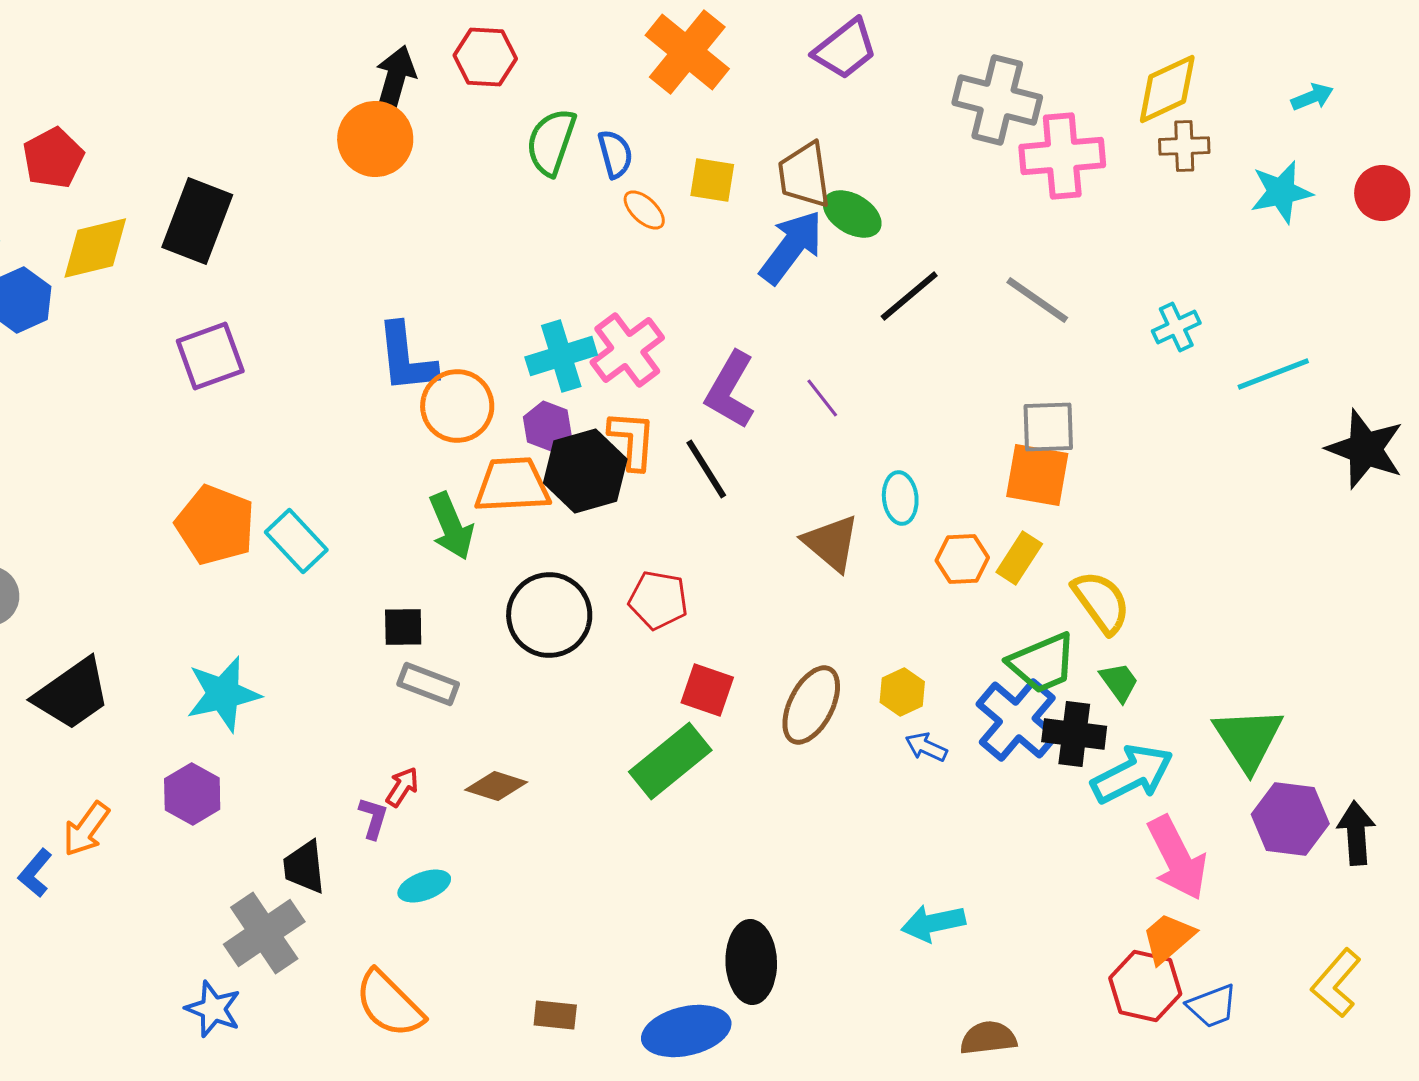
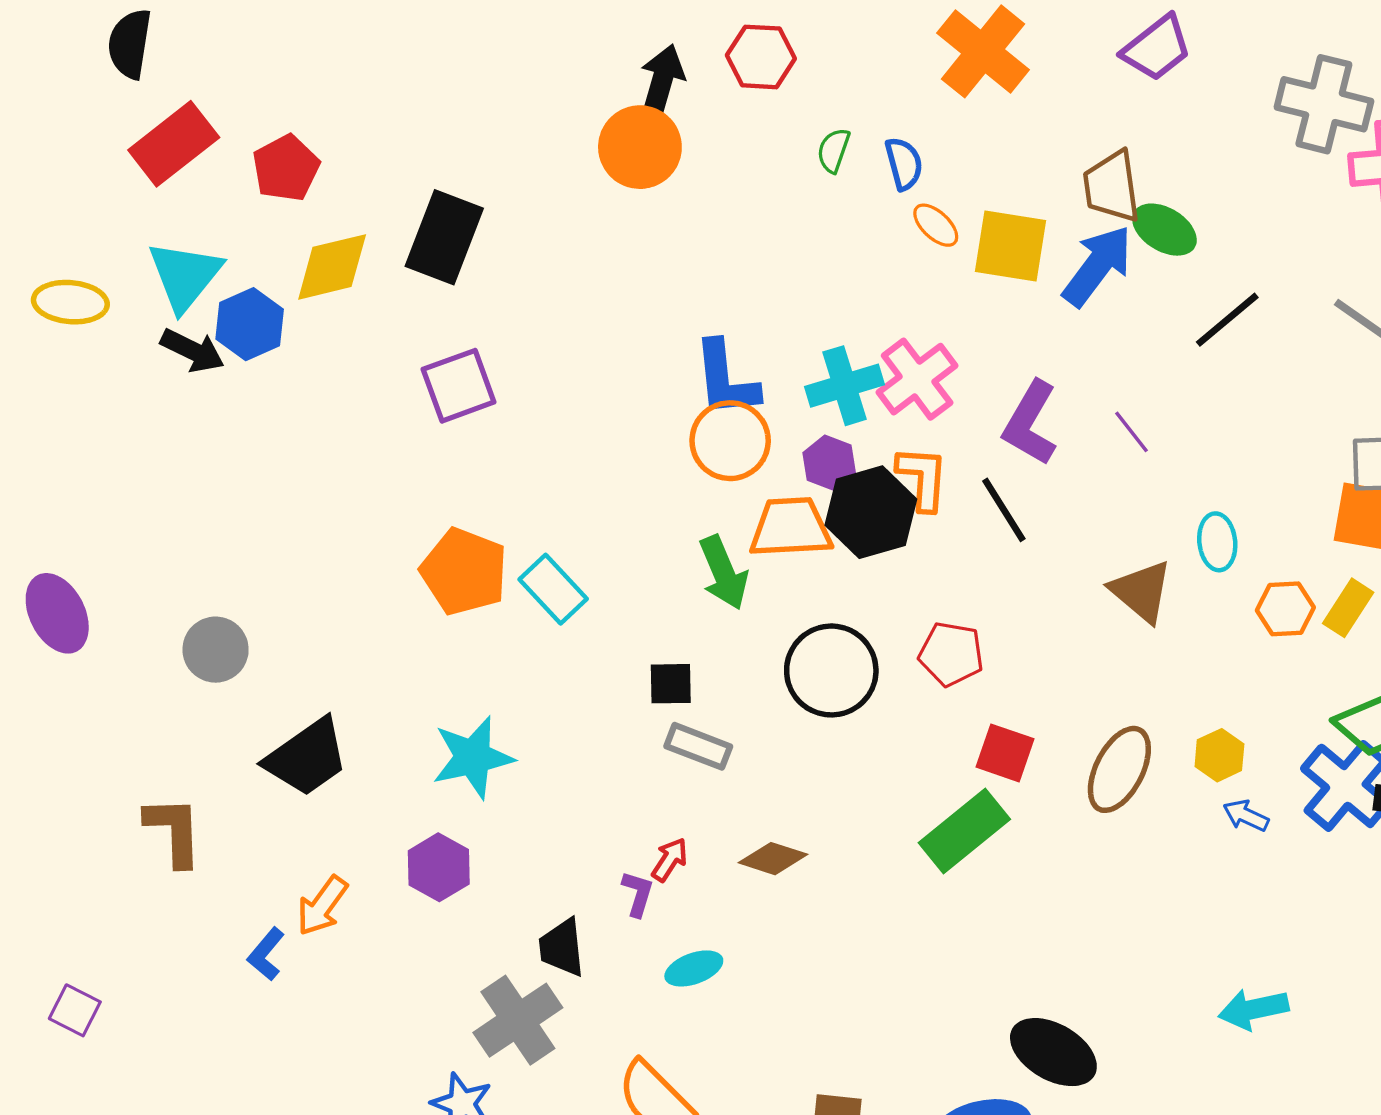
green semicircle: (551, 142) -> (833, 150), size x0.6
yellow square: (712, 180) -> (1011, 246), moved, size x1.5
blue L-shape: (406, 358) -> (726, 379), moved
black ellipse: (751, 962) -> (1053, 1052), turned -58

